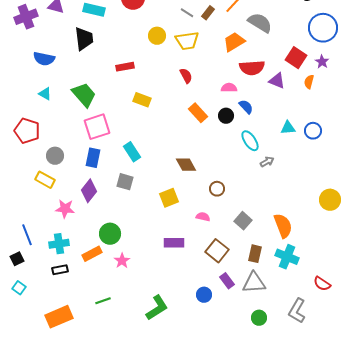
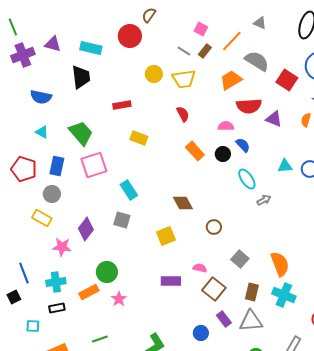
red square: (296, 58) -> (287, 80), moved
blue rectangle: (93, 158) -> (57, 166), moved
pink semicircle: (203, 217) -> (200, 268), moved
cyan square: (19, 288) -> (33, 326), moved, turned -32

